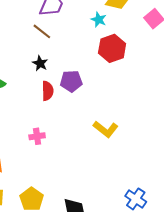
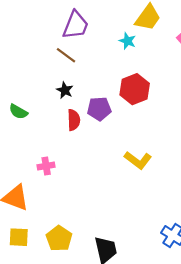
red hexagon: (112, 48) -> (135, 89), moved
pink cross: (37, 136) -> (46, 166), moved

